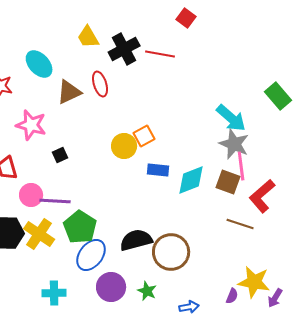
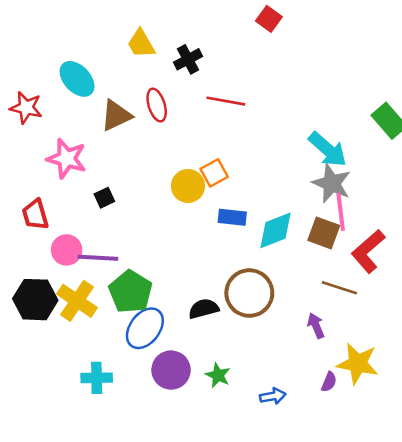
black cross: (124, 49) -> (188, 59), size x0.7
red line: (160, 54) -> (226, 101), moved
black semicircle: (136, 240) -> (204, 309), size x0.7
brown circle: (171, 252) -> (249, 293), moved
purple arrow: (275, 298) -> (316, 326), moved, turned 126

